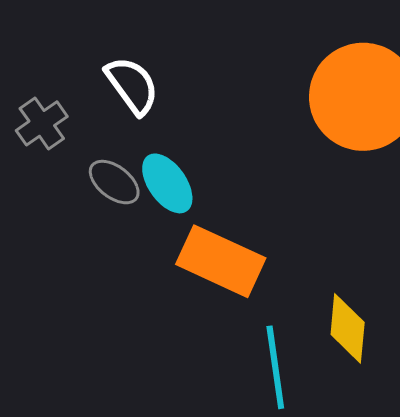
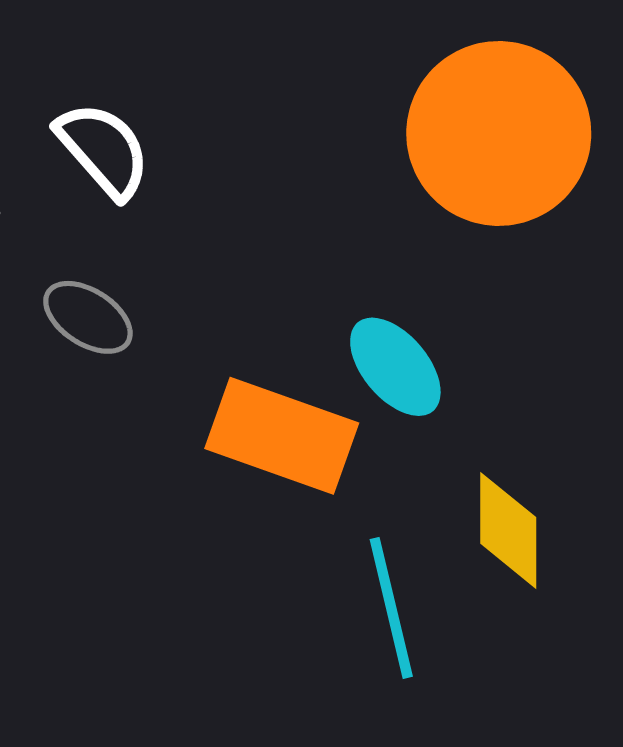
cyan ellipse: (167, 183) -> (395, 367), moved

